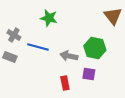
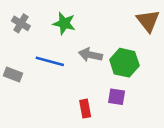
gray cross: (14, 35) -> (21, 23), moved
gray arrow: (69, 56) -> (90, 55), moved

